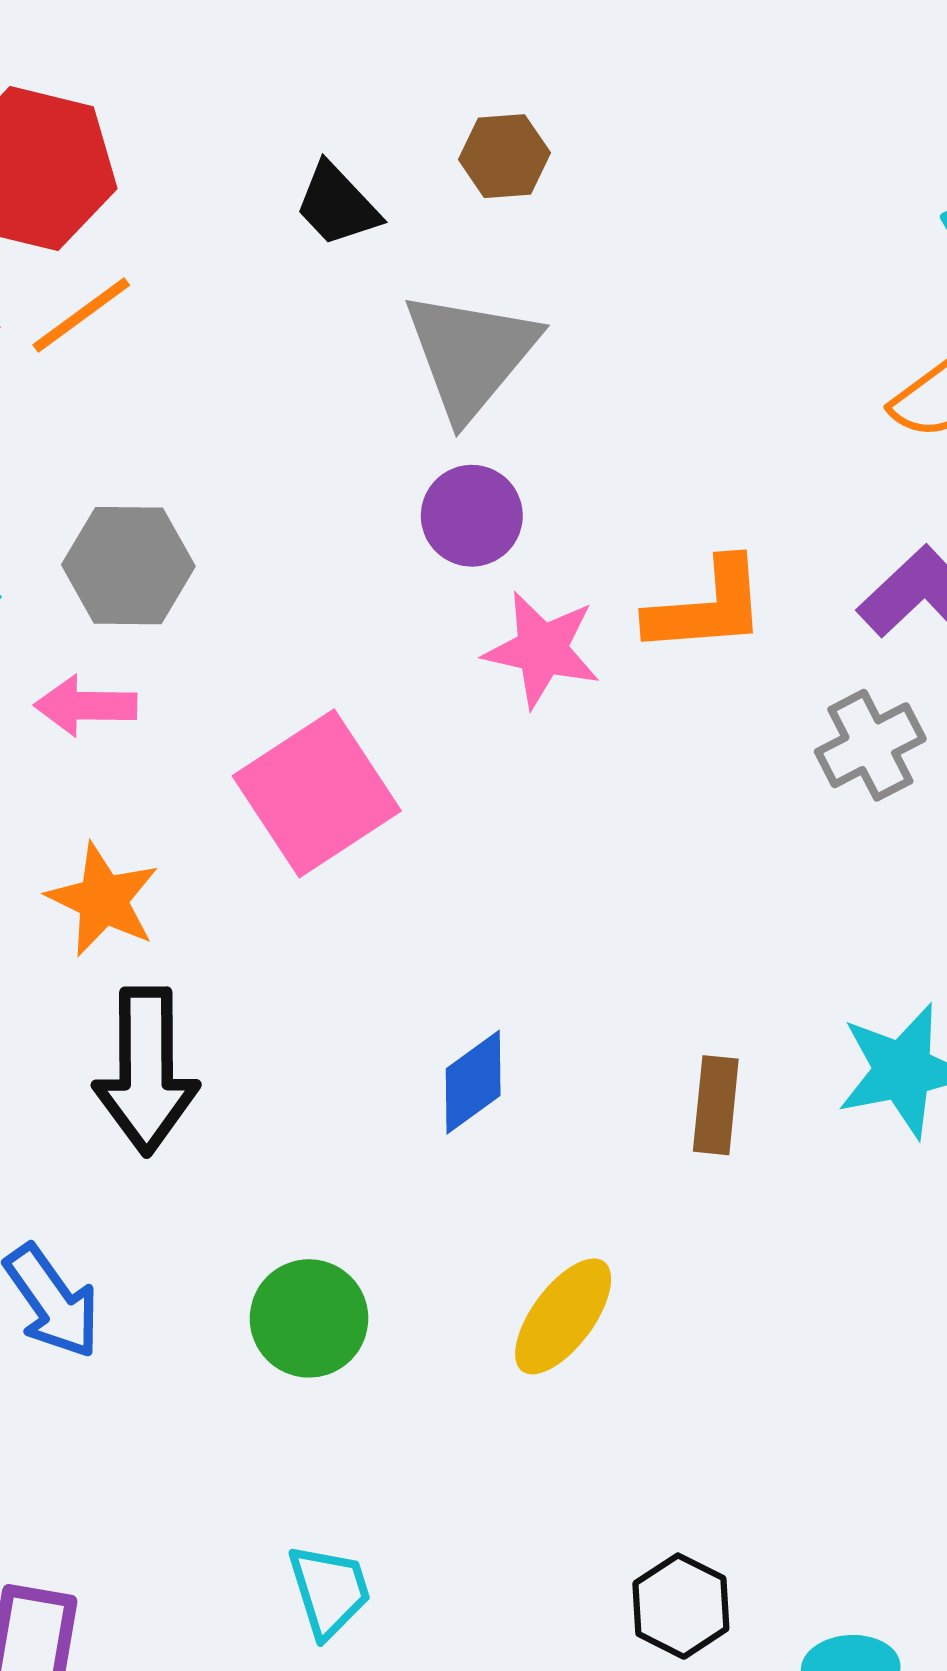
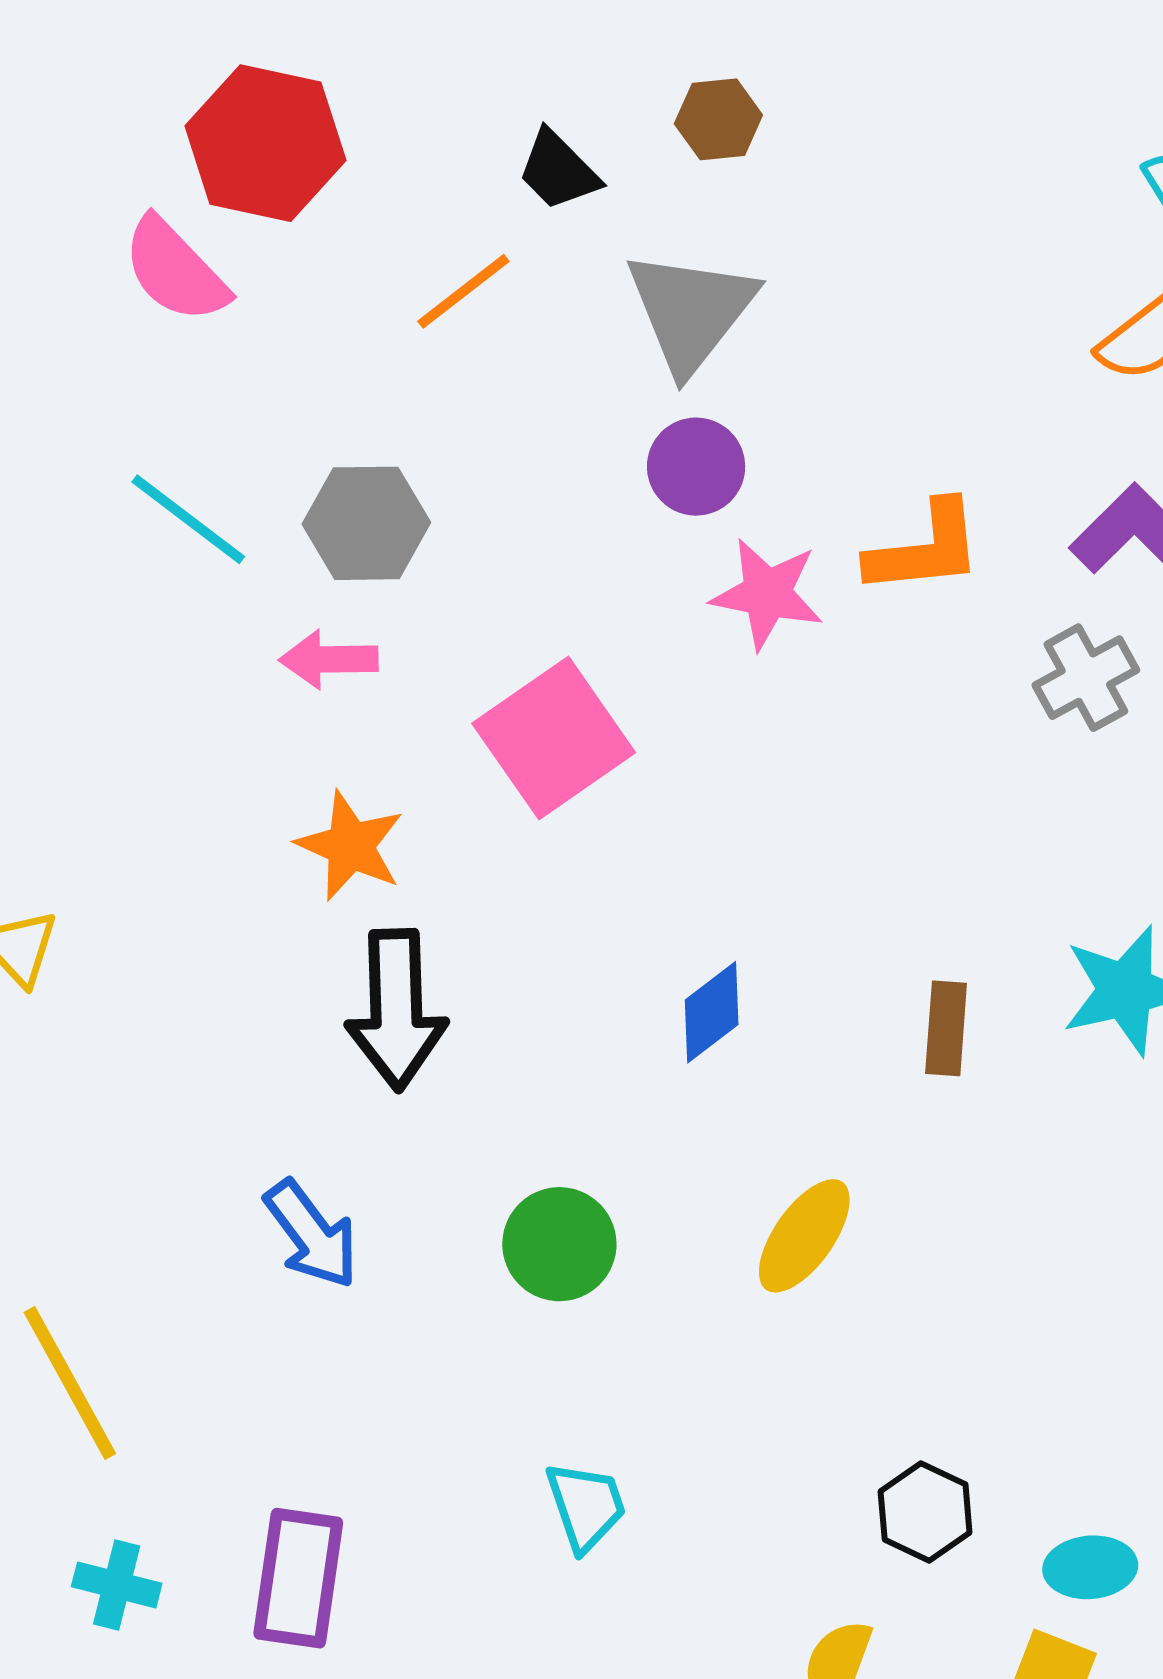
orange line: (81, 315) -> (463, 291), moved

